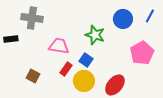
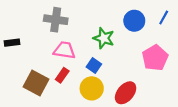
gray cross: (32, 18) -> (56, 20), moved
red rectangle: (66, 69) -> (62, 75), moved
brown square: (33, 76) -> (36, 83), size x1.6

